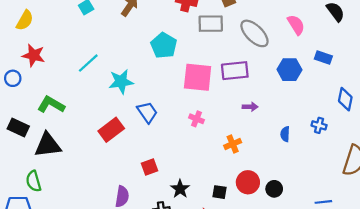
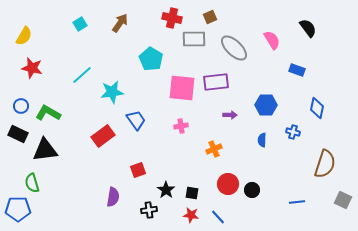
blue hexagon: (289, 70) -> (266, 105), moved
blue circle: (13, 78) -> (21, 106), moved
pink cross: (197, 119) -> (181, 126), turned -32
black square: (219, 192) -> (192, 193), moved

